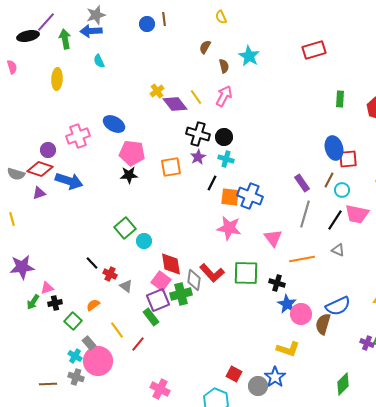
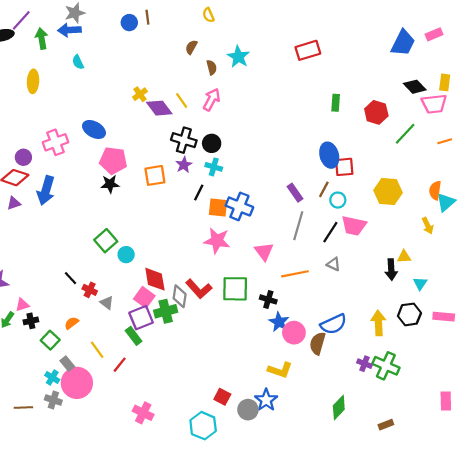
blue arrow: (69, 181) -> (46, 190), turned 88

